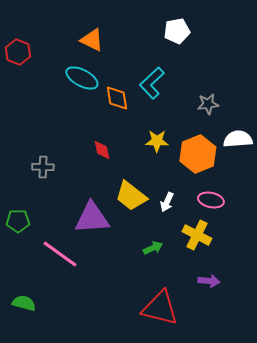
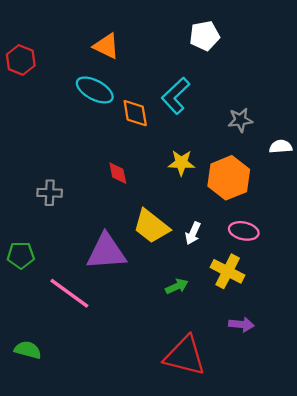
white semicircle: (238, 139) -> (281, 147), moved, size x0.7

